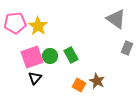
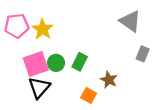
green rectangle: (71, 55) -> (80, 62), turned 56
black triangle: (35, 78) -> (39, 88), size x1.5
brown star: (97, 81) -> (109, 80), moved

